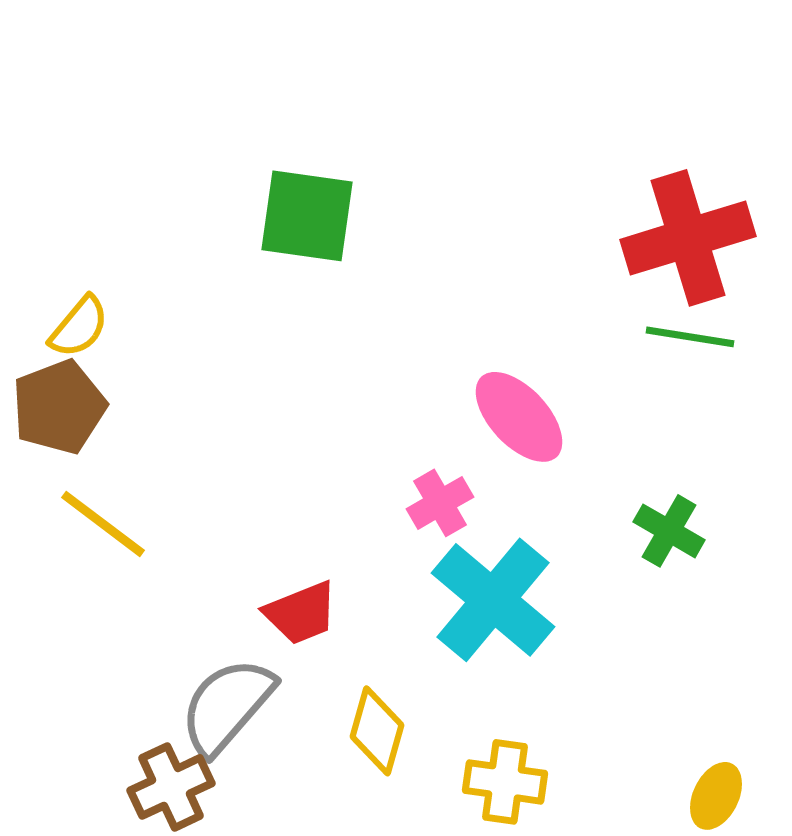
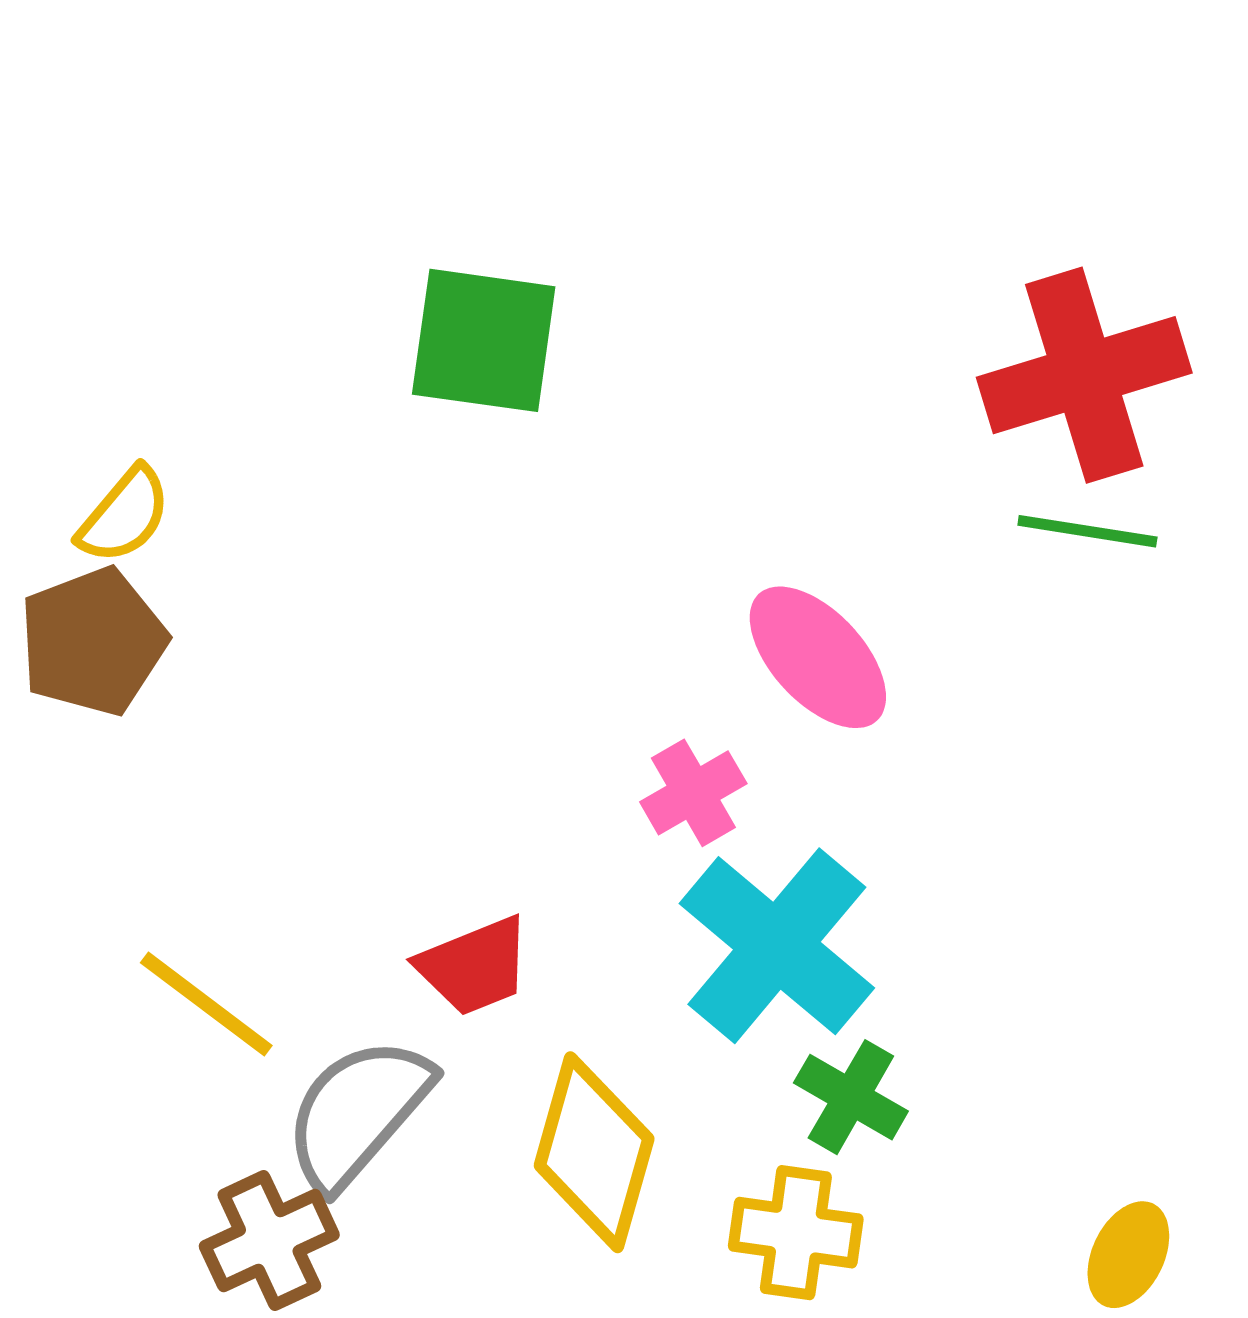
yellow line: (103, 524) -> (206, 1004), moved
green cross: (669, 531) -> (851, 1097), moved
yellow diamond: (377, 731) -> (594, 1152), size x1.4

